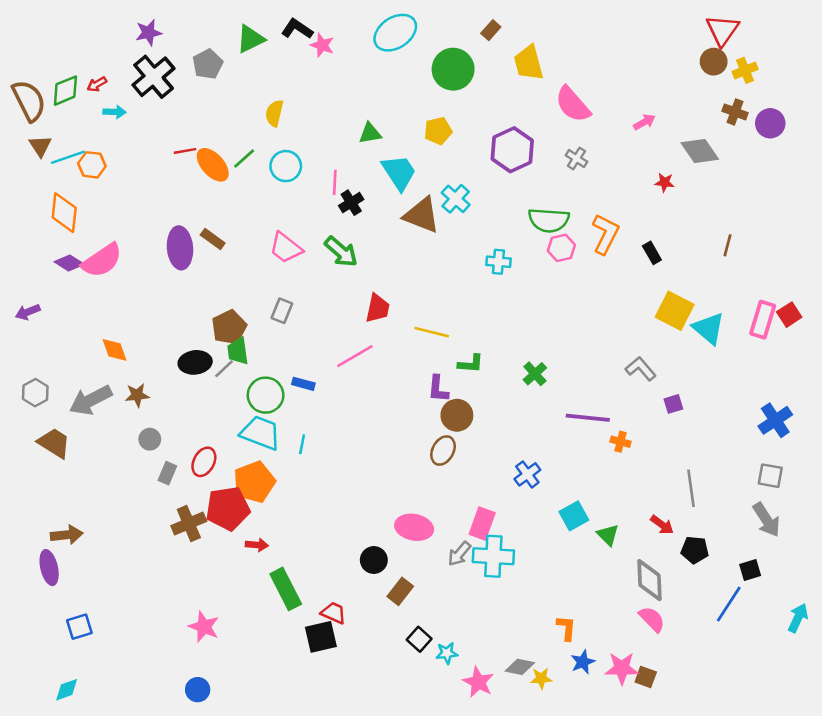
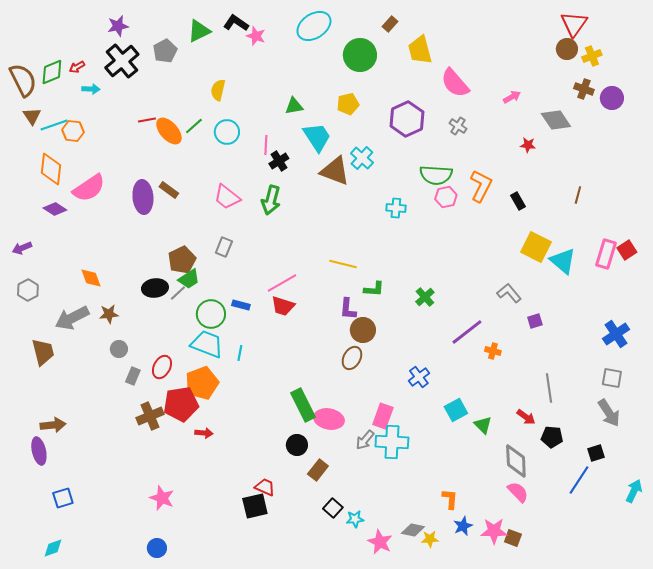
green arrow: (341, 252) -> (271, 200), turned 64
pink semicircle: (102, 260) -> (89, 188), moved
red trapezoid: (378, 308) -> (283, 306), moved, turned 95
green trapezoid: (238, 351) -> (189, 279), turned -115
gray hexagon: (35, 393) -> (28, 290), moved
purple line: (588, 418) -> (467, 332), turned -44
brown trapezoid: (54, 443) -> (43, 352), turned 44
green rectangle: (286, 589) -> (303, 405), moved

